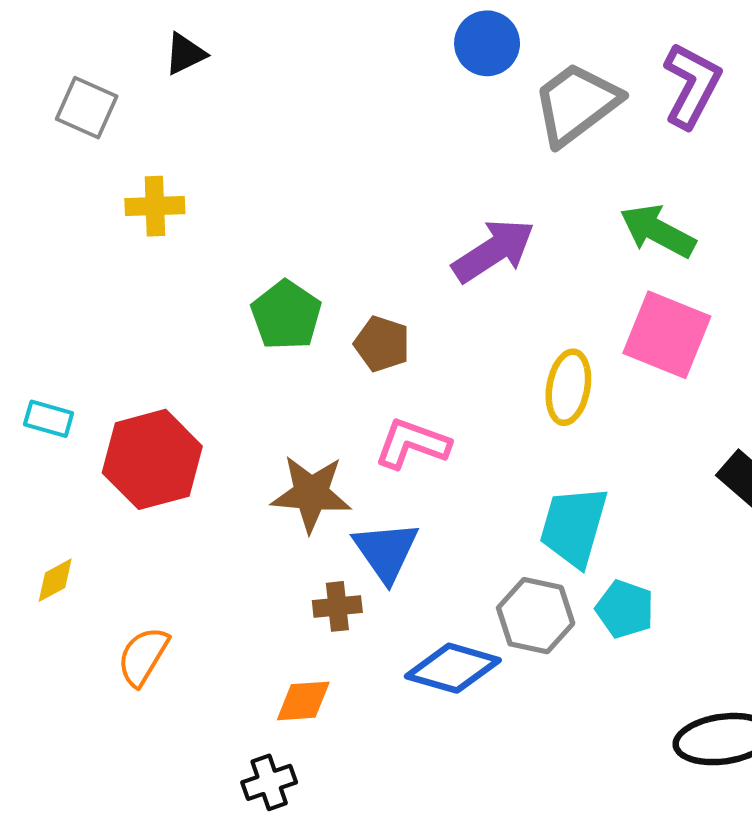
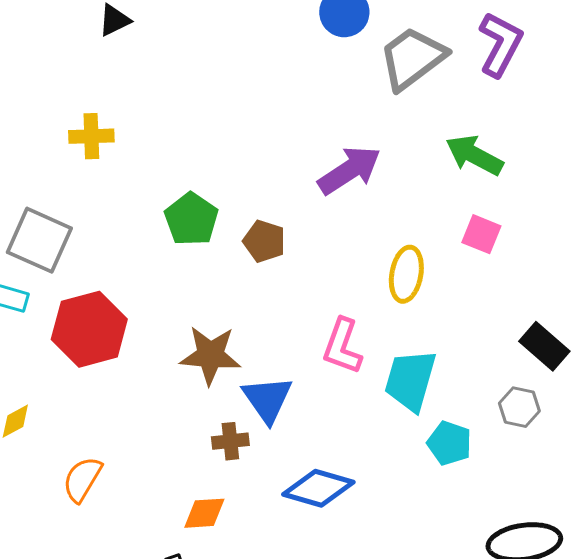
gray square: (87, 108) -> (39, 240), moved, size x1.4
pink square: (667, 335) -> (481, 234), size x0.6
pink L-shape: (412, 444) -> (342, 346), moved, turned -90
gray hexagon: (536, 616) -> (519, 407), moved, size x0.7

